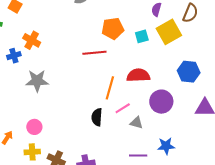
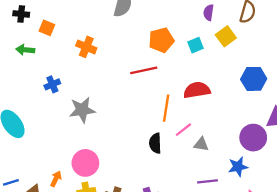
yellow square: (169, 32) -> (226, 36), size x0.7
orange cross: (32, 40) -> (86, 47), moved
purple circle: (161, 102) -> (253, 138), moved
pink circle: (34, 127) -> (85, 163), size x1.5

